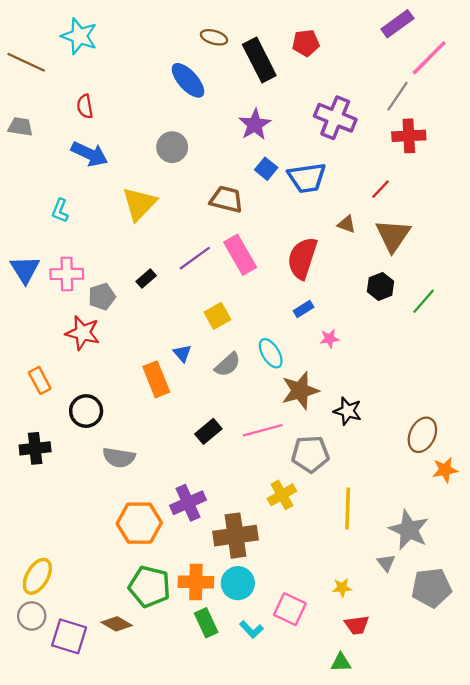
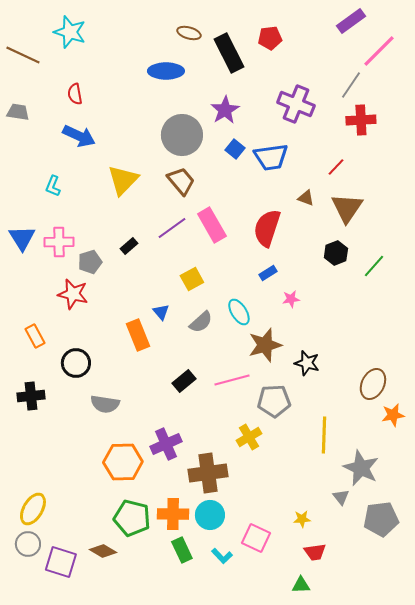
blue ellipse: (188, 80) -> (166, 71), turned -48
gray circle: (172, 147) -> (182, 135), moved, size x1.5
brown trapezoid: (226, 199) -> (181, 181), moved, turned 36
yellow line: (348, 508) -> (324, 435), moved

